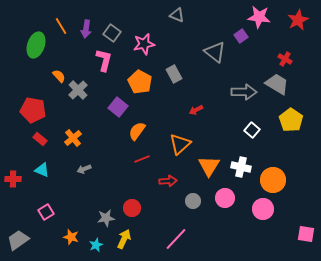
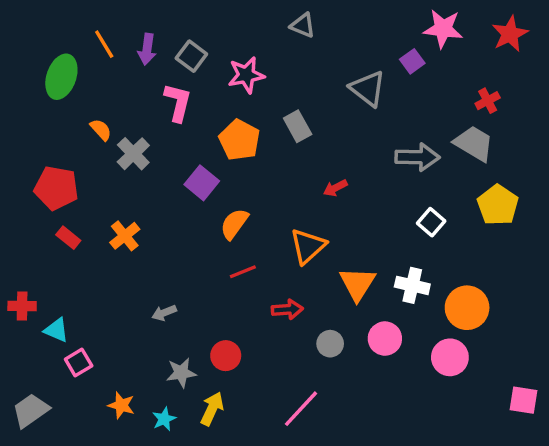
red cross: (285, 59) -> (488, 101), turned 32
gray arrow: (84, 169) -> (164, 313), moved
cyan triangle: (42, 170) -> (56, 330), moved

